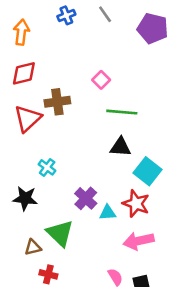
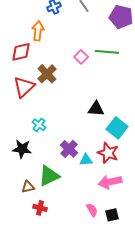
orange arrow: (21, 32) -> (38, 31), moved
brown cross: (57, 102) -> (47, 74), turned -36
green line: (122, 112) -> (107, 52), moved
green triangle: (60, 233) -> (49, 176), turned 50

